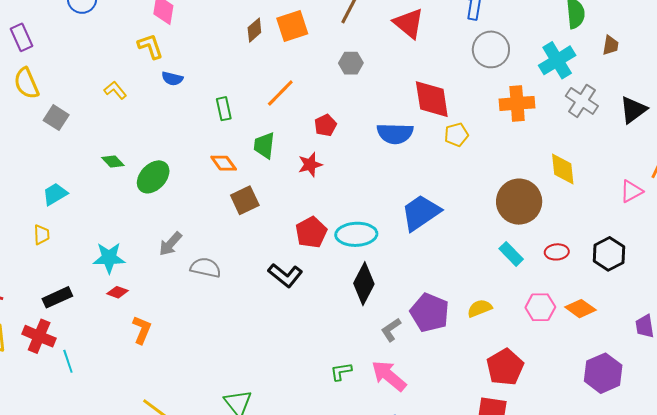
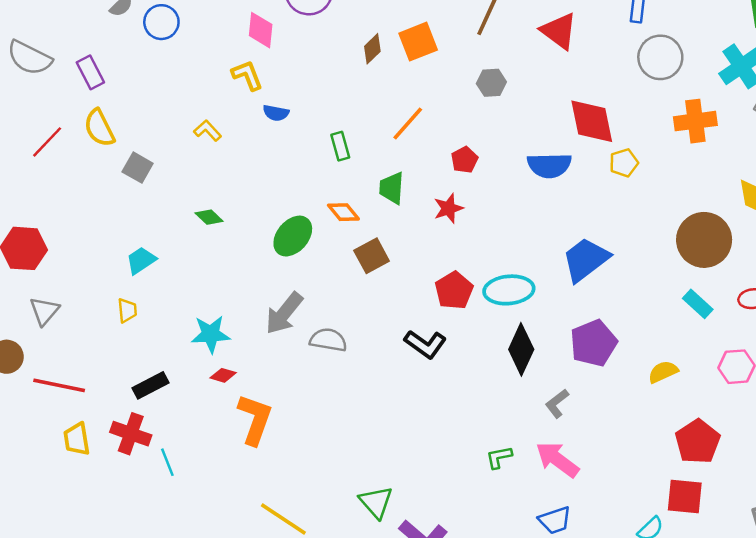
green ellipse: (153, 177) -> (293, 236), moved
gray arrow: (170, 244) -> (284, 313), size x1.4
purple pentagon: (430, 313) -> (593, 343), moved, turned 30
orange L-shape: (142, 330) -> (255, 419), size x1.5

